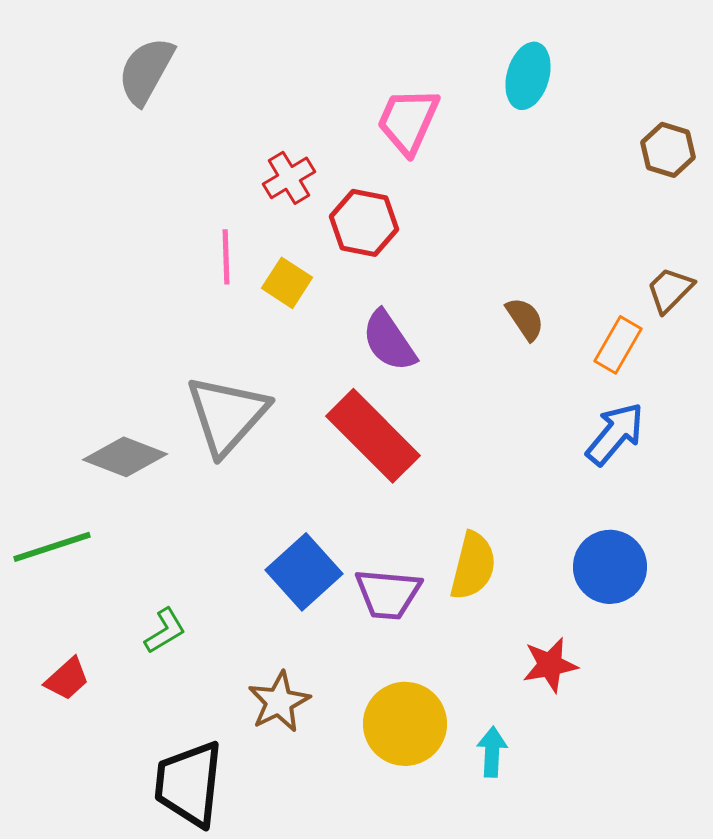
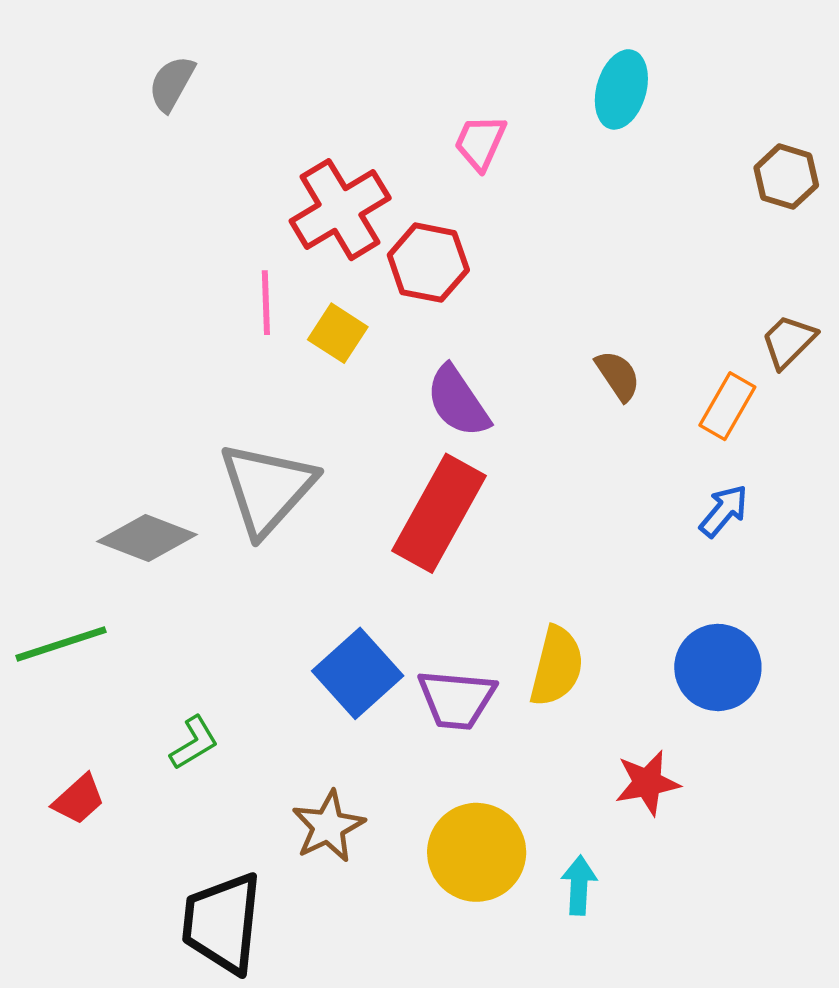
gray semicircle: (146, 71) -> (172, 84), size x0.7
pink trapezoid: (408, 121) -> (480, 142), size x0.7
red cross: (289, 178) -> (340, 210), size x1.6
blue arrow: (615, 434) -> (724, 511), size x0.7
red rectangle: (373, 436) -> (439, 513), turned 74

